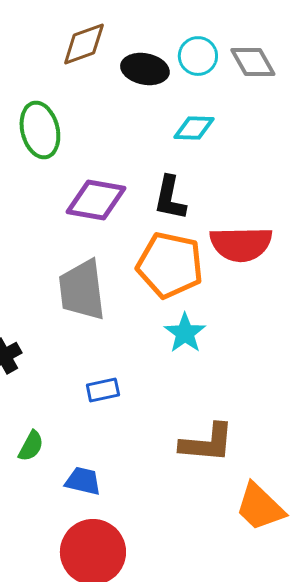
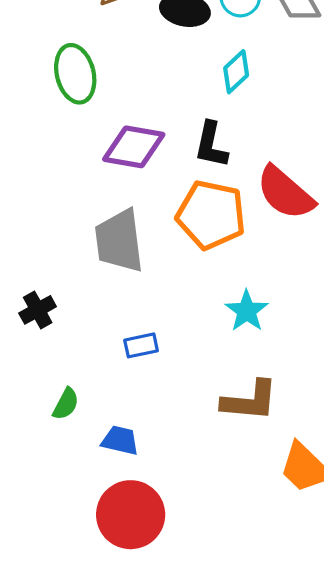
cyan diamond: (194, 128) -> (236, 72), turned -45
red semicircle: (241, 244) -> (285, 193), turned 42
cyan star: (185, 333) -> (247, 311), moved

